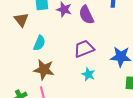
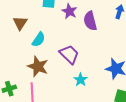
brown triangle: (21, 20) -> (20, 23), moved
purple trapezoid: (84, 49) -> (69, 54), moved, turned 55

